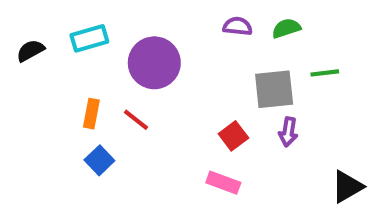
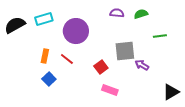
black semicircle: (30, 51) -> (15, 25), size x1.5
gray square: (274, 89) -> (125, 51), moved
purple arrow: (288, 132) -> (142, 65), turned 112
red square: (233, 136) -> (101, 67), moved

